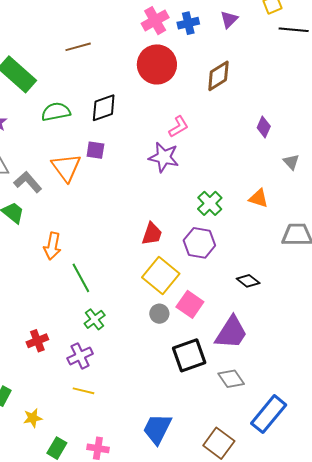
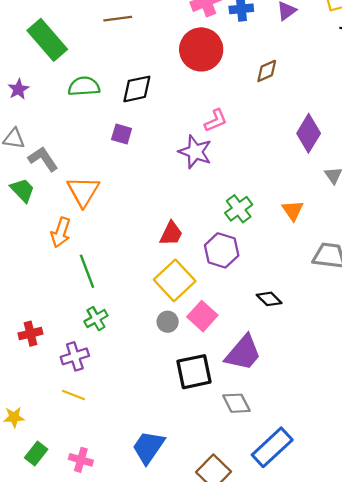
brown diamond: (218, 76) -> (267, 71), size x0.7
purple diamond: (264, 127) -> (309, 133), size x1.6
orange triangle: (66, 167) -> (83, 191), moved
orange triangle: (259, 198) -> (293, 210), turned 30

